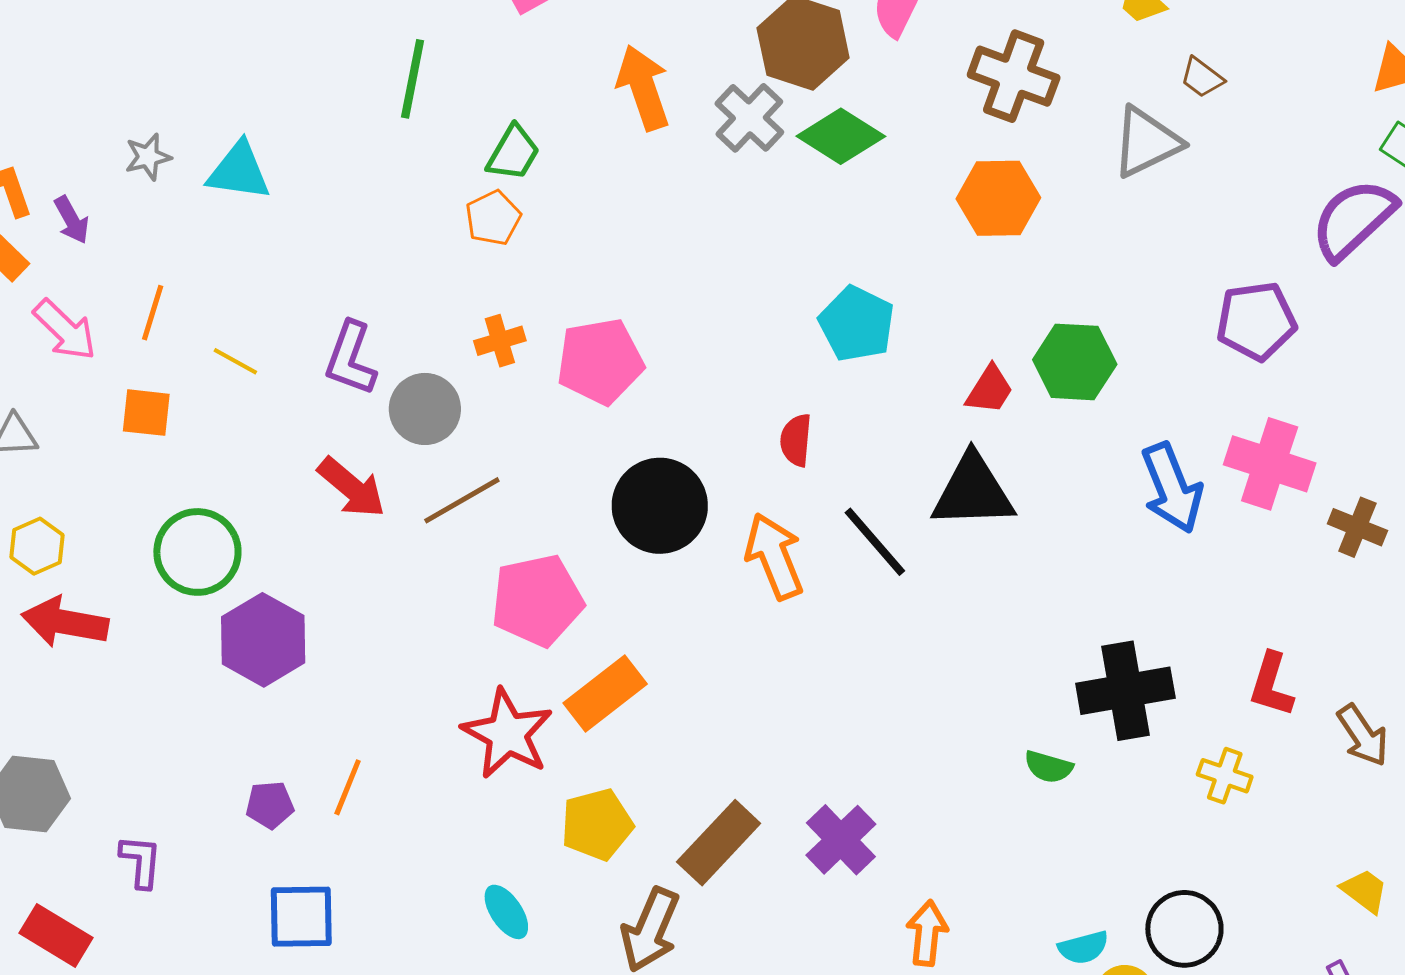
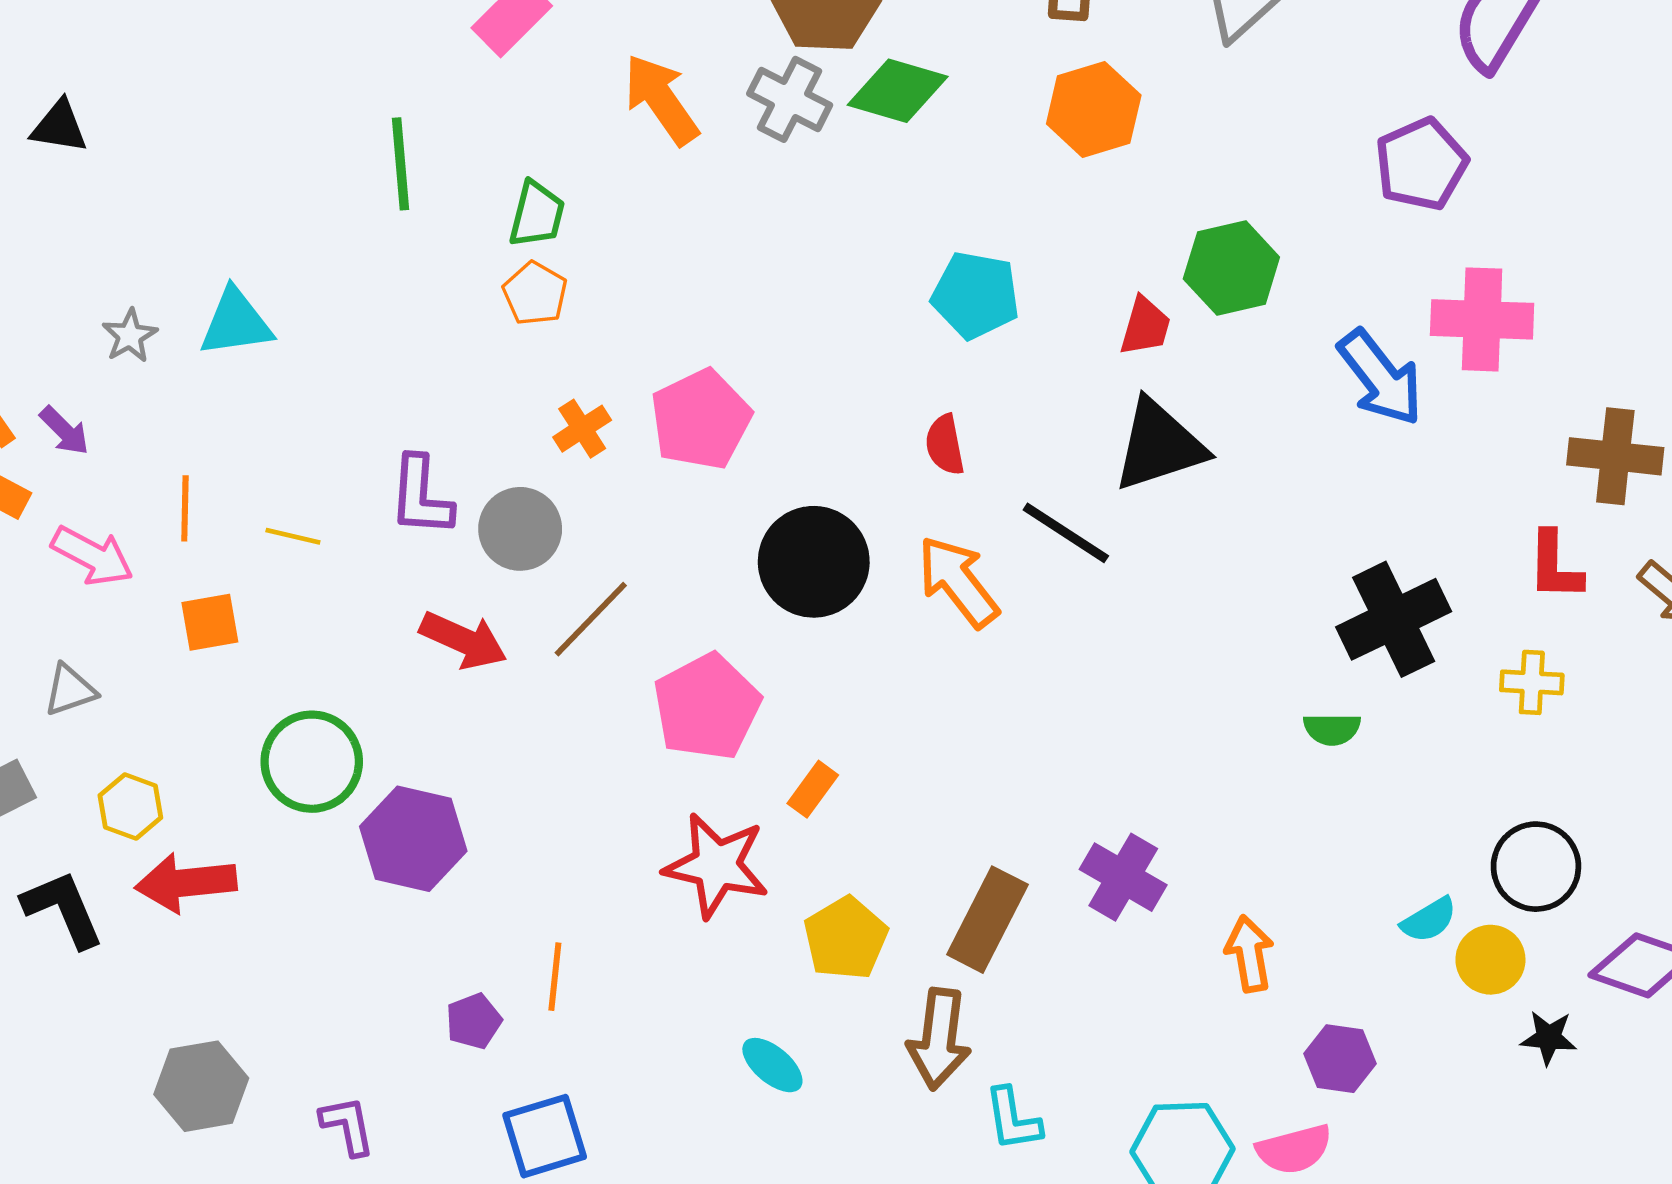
brown cross: (1357, 527) -> (1615, 456), moved, size x1.4
orange rectangle: (605, 693) -> (813, 789), size x0.6

